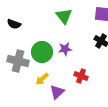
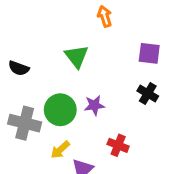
green triangle: (64, 16) -> (77, 56), moved

